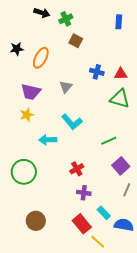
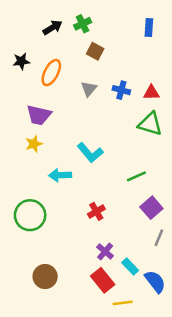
black arrow: (42, 13) -> (53, 28), moved, turned -49
gray triangle: (66, 87) -> (89, 89), moved
purple cross: (84, 193) -> (105, 251), moved, turned 32
blue semicircle: (124, 225) -> (155, 282), turned 42
yellow line: (98, 242) -> (123, 303), turned -49

